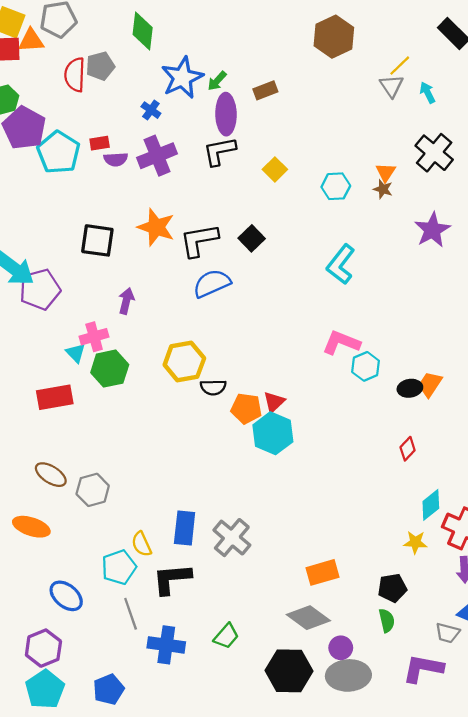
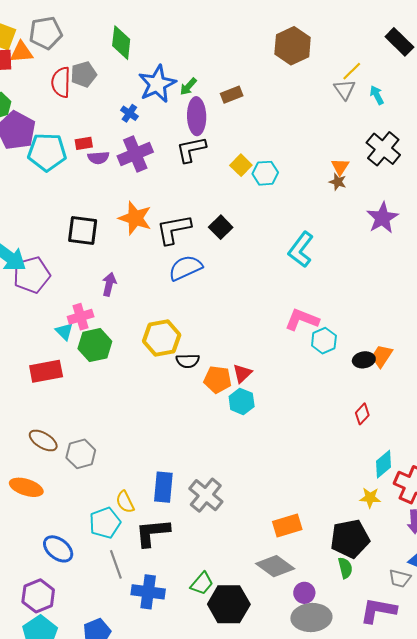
cyan pentagon: (59, 152) -> (47, 152), turned -30
cyan hexagon: (336, 186) -> (265, 173), moved
cyan hexagon: (273, 433) -> (242, 401), size x0.7
black pentagon: (392, 588) -> (350, 539), size x1.5
black hexagon: (289, 671) -> (229, 604), moved

